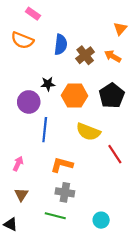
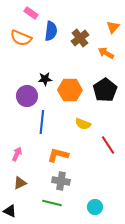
blue semicircle: (61, 45) -> (51, 31), moved
brown cross: (85, 55) -> (80, 38), moved
yellow semicircle: (88, 132) -> (83, 124), size x0.7
brown triangle: (21, 195) -> (20, 183), turned 32

